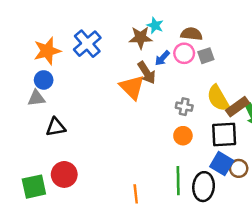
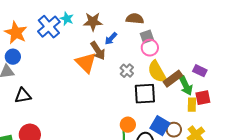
cyan star: (155, 25) -> (67, 19), moved
orange star: (47, 51) -> (16, 33), turned -30
pink circle: (184, 53) -> (150, 48), moved
gray cross: (184, 107) -> (127, 71), moved, turned 32
black square: (224, 134) -> (145, 94), moved
orange circle: (183, 136) -> (128, 125), moved

